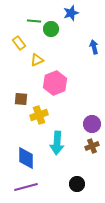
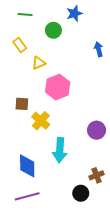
green line: (34, 21) -> (25, 15), moved
yellow cross: (39, 115) -> (41, 121), turned -30
brown cross: (92, 146) -> (97, 175), moved

